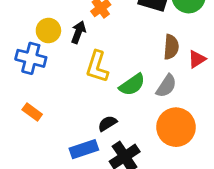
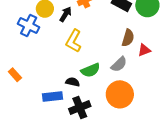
green semicircle: (132, 85) -> (91, 70), moved
orange rectangle: (32, 112) -> (15, 75), moved
black semicircle: (107, 123) -> (73, 82), turned 32

